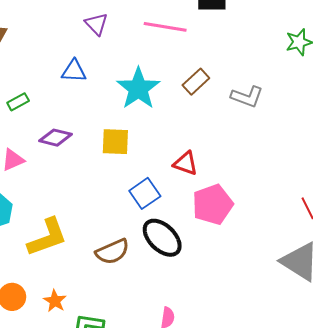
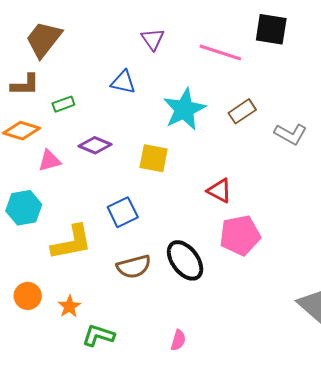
blue square: (145, 193) -> (123, 212), moved

